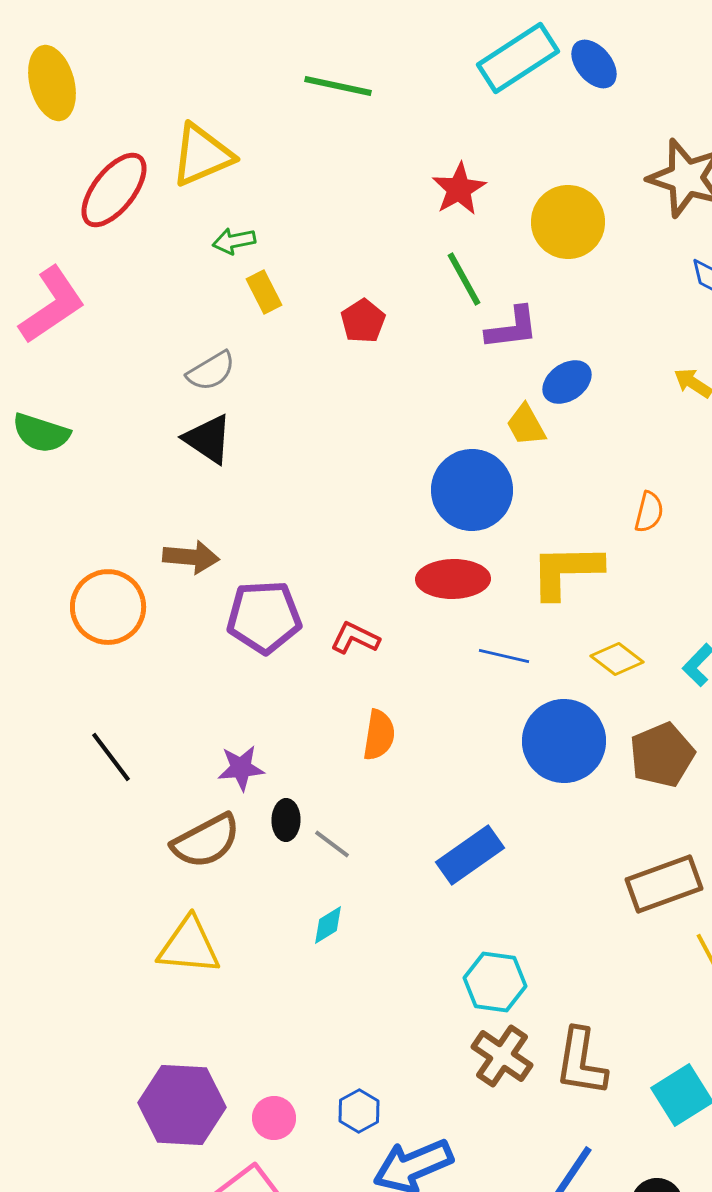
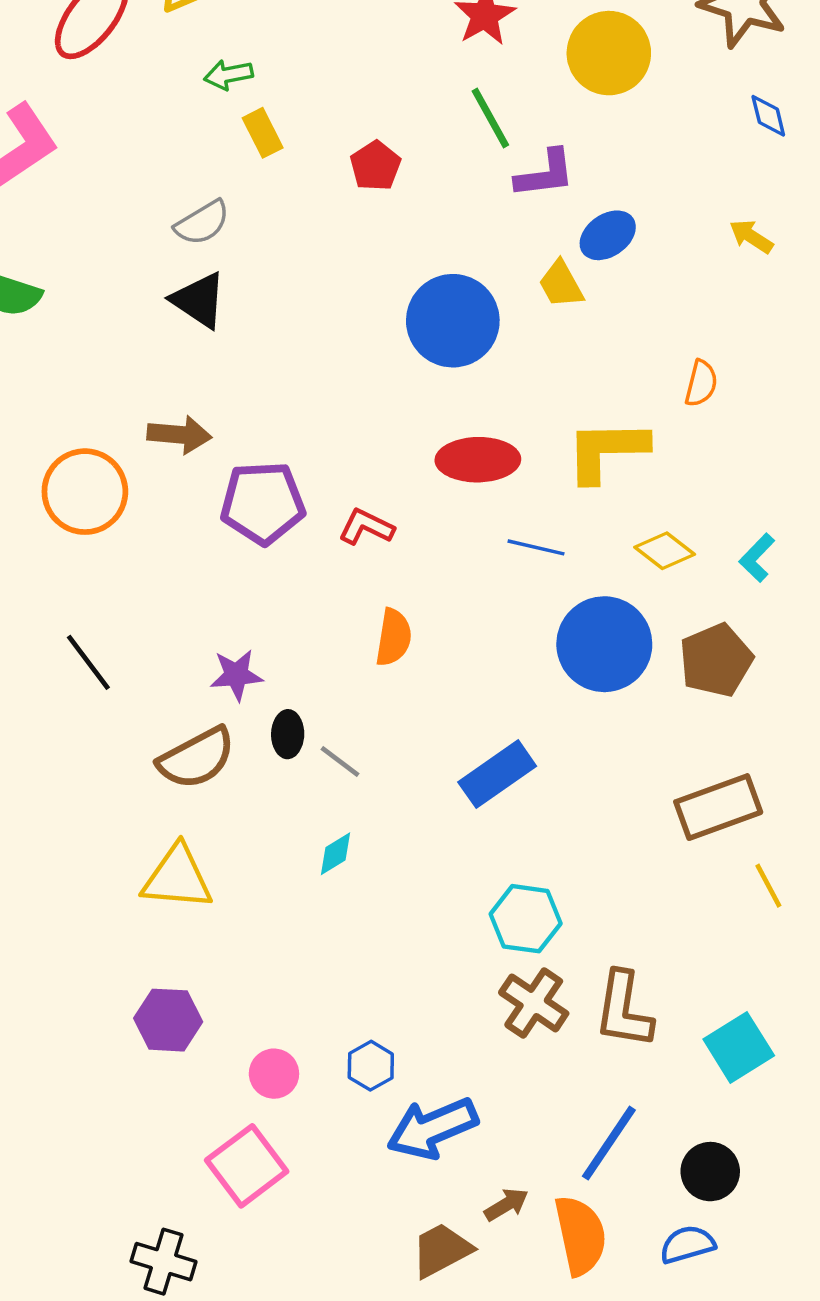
blue circle: (472, 490) -> (453, 321), moved
purple hexagon: (182, 1105) -> (168, 1020), moved, size x0.7

